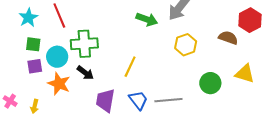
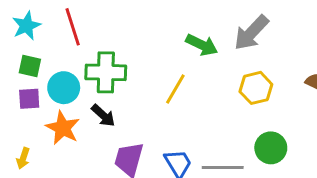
yellow line: (130, 67) -> (175, 89), moved
green circle: (210, 83) -> (271, 148), moved

